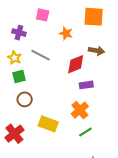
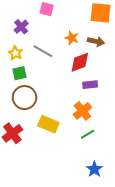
purple cross: (19, 33) -> (21, 27), turned 32
orange star: (66, 33) -> (72, 38), moved
brown arrow: (96, 51) -> (96, 41), moved
brown circle: (25, 99) -> (24, 98), size x1.5

